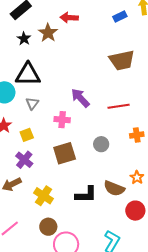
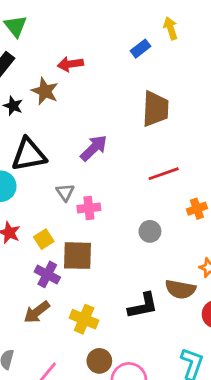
brown trapezoid: (122, 60) -> (155, 109), turned -64
purple arrow: (80, 98) -> (94, 148), moved, turned 100
gray triangle: (32, 103) -> (65, 192), moved
brown square: (65, 153) -> (77, 256), moved, turned 30

